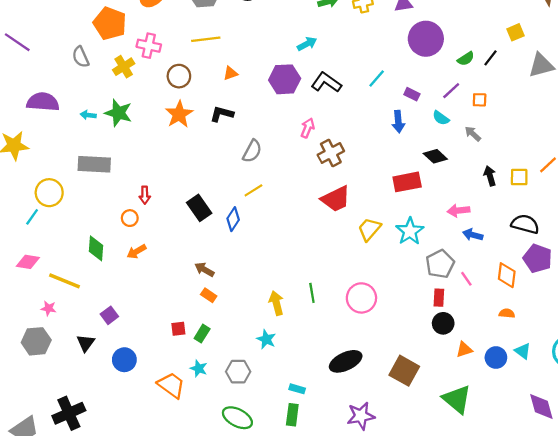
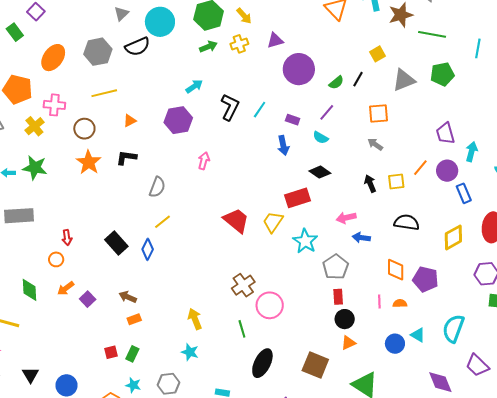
black L-shape: (326, 82) -> (230, 107), moved, turned 88
orange square: (480, 100) -> (379, 113), moved, size x1.5
gray arrow: (473, 134) -> (375, 144), moved
brown cross: (331, 153) -> (243, 285), moved
red trapezoid: (336, 199) -> (236, 220), turned -108
yellow trapezoid: (369, 229) -> (273, 222), moved
purple pentagon: (538, 258) -> (425, 279), moved
pink line: (466, 279) -> (379, 302), moved, turned 40
green line: (312, 293) -> (242, 329), moved
orange rectangle: (209, 295) -> (134, 319), turned -48
purple square: (109, 315) -> (88, 299), moved
orange triangle: (464, 350) -> (348, 343), moved
black ellipse: (346, 361) -> (262, 363), turned -32

